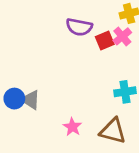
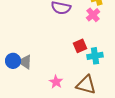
red square: (105, 40) -> (80, 46), moved

